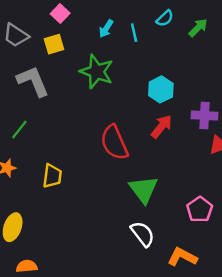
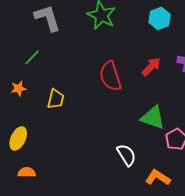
cyan hexagon: (161, 89) -> (160, 18), moved
green triangle: (144, 189) -> (153, 118), moved, turned -40

